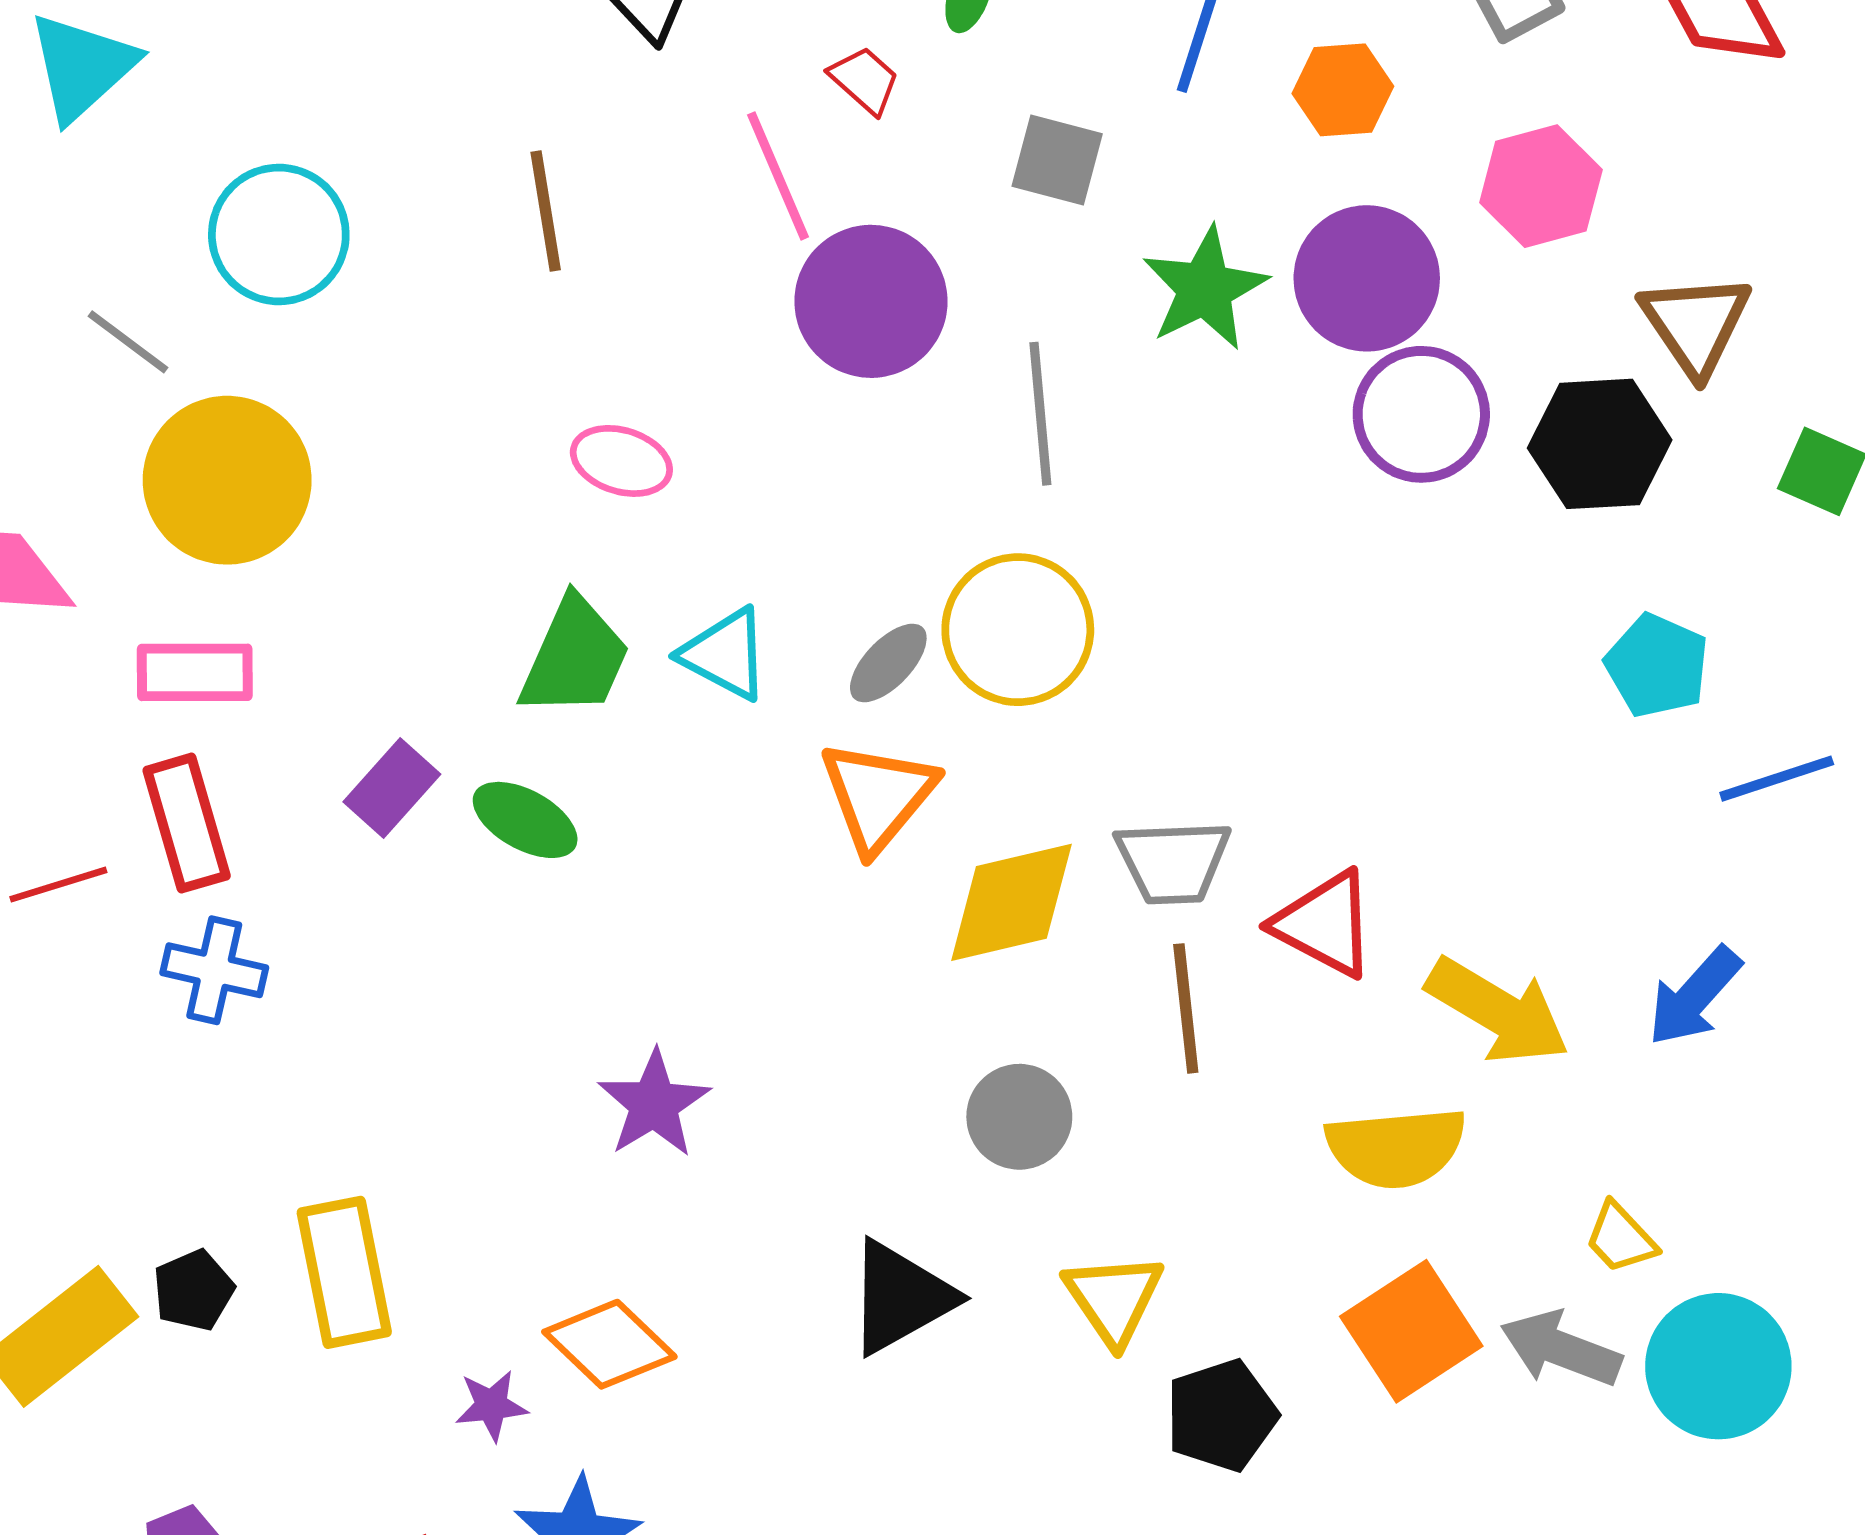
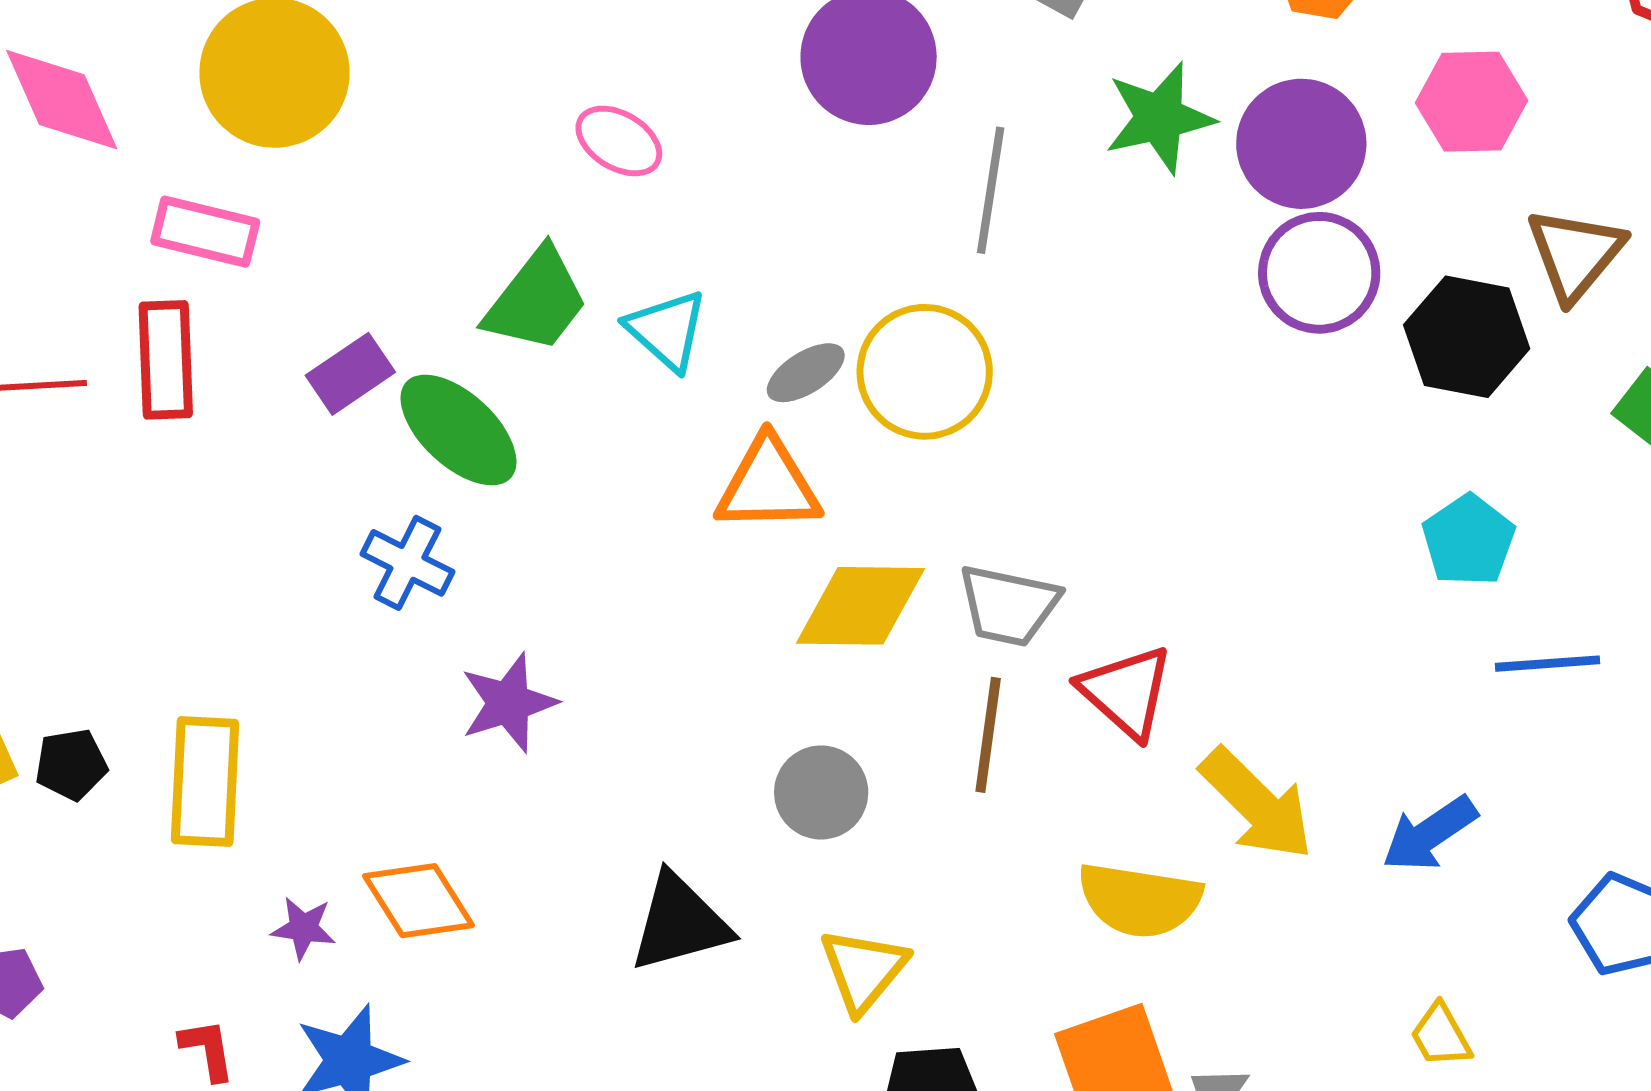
orange triangle: (878, 796) -> (768, 485), turned 35
green ellipse: (525, 820) -> (459, 430), size x1.4
blue cross: (214, 970) -> (407, 563), moved
yellow trapezoid: (1621, 1238) -> (1441, 1036), moved

